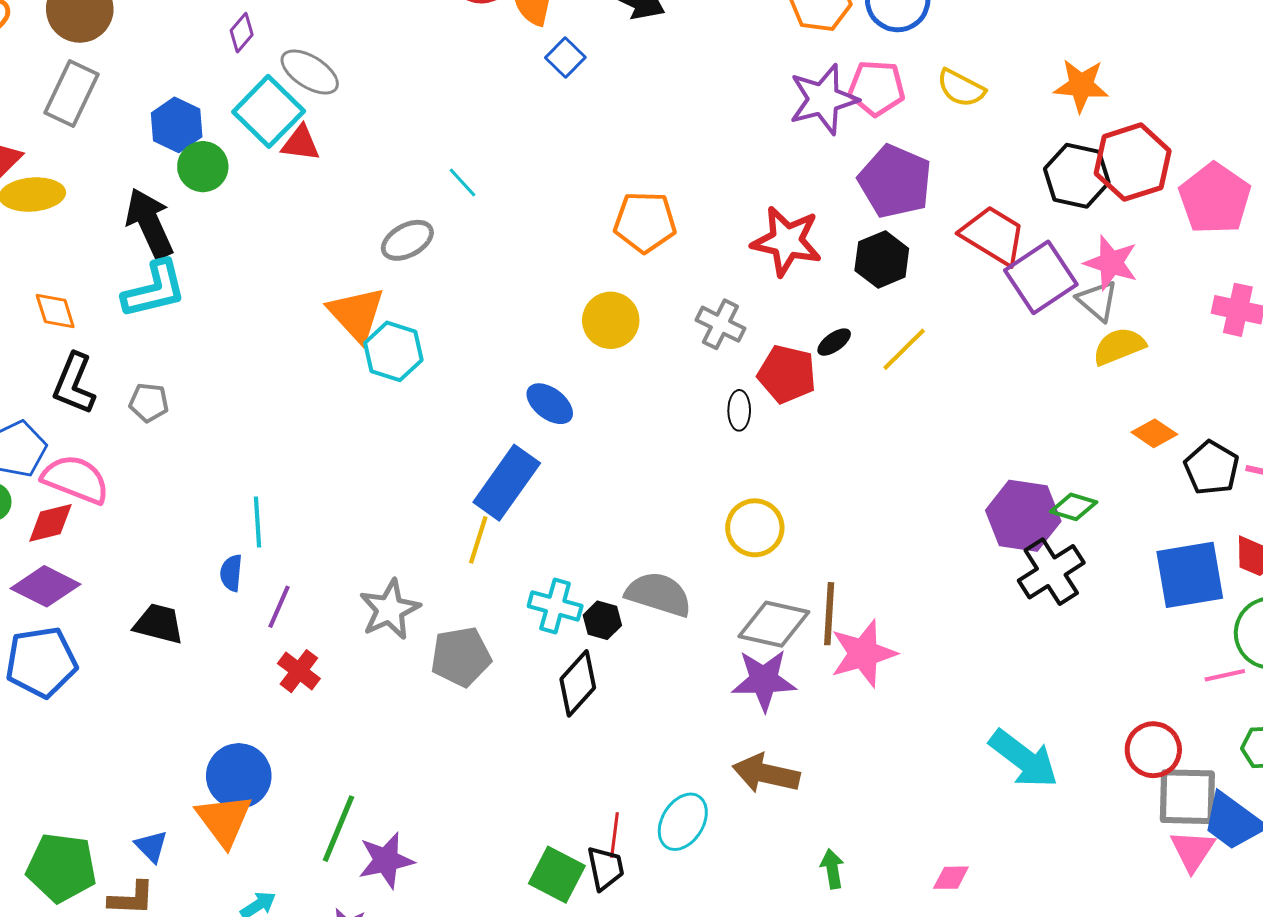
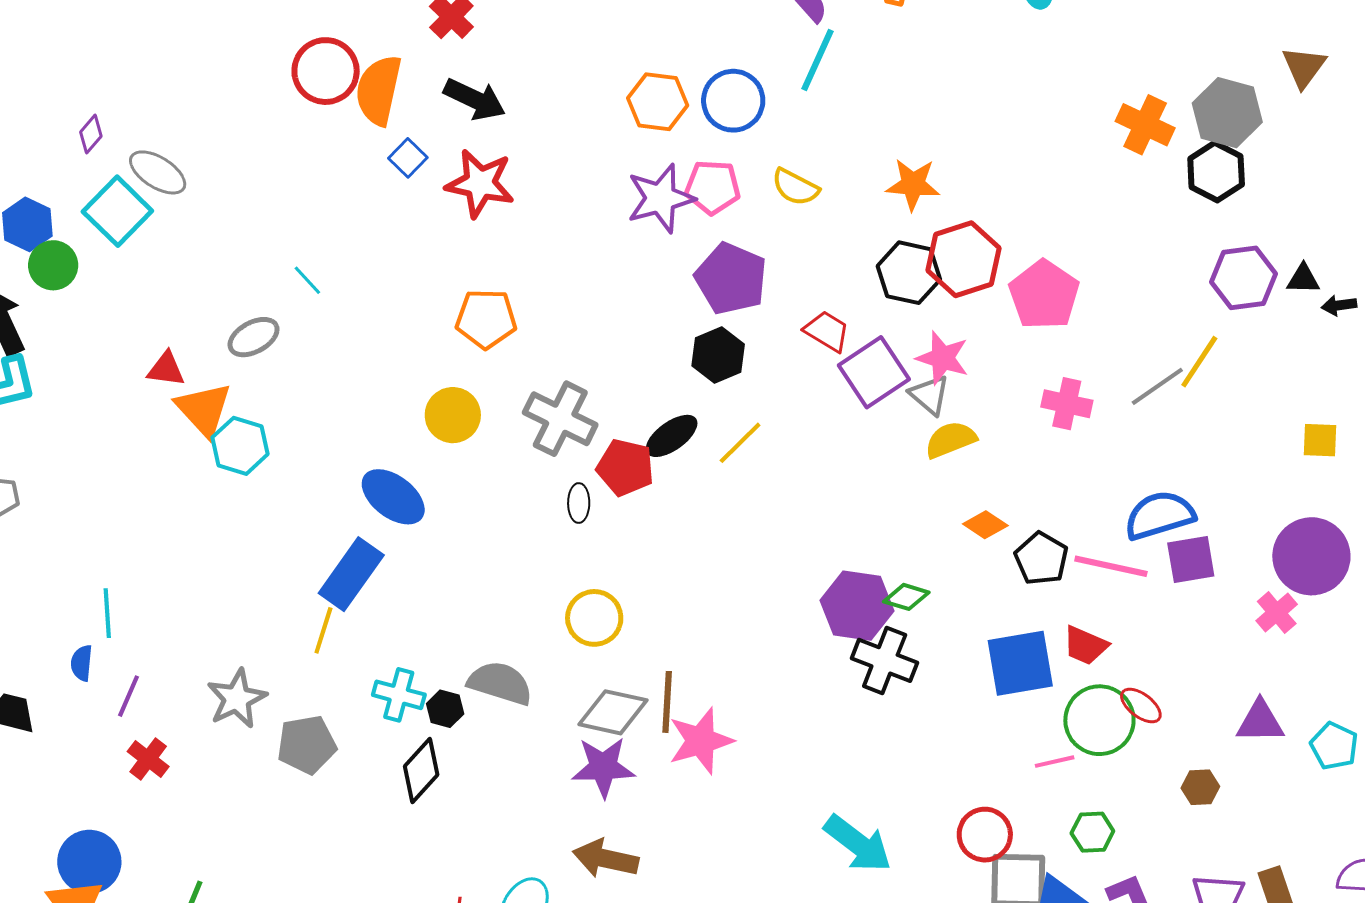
red triangle: (301, 143) -> (166, 369), moved
red trapezoid: (993, 235) -> (827, 331), size x0.7
red star: (787, 241) -> (480, 183), moved
gray cross: (720, 324) -> (560, 419), size x1.5
black ellipse: (834, 342) -> (672, 436), size x1.6
blue ellipse: (550, 404) -> (393, 497), size x1.4
black cross: (1051, 572) -> (885, 660), turned -36

